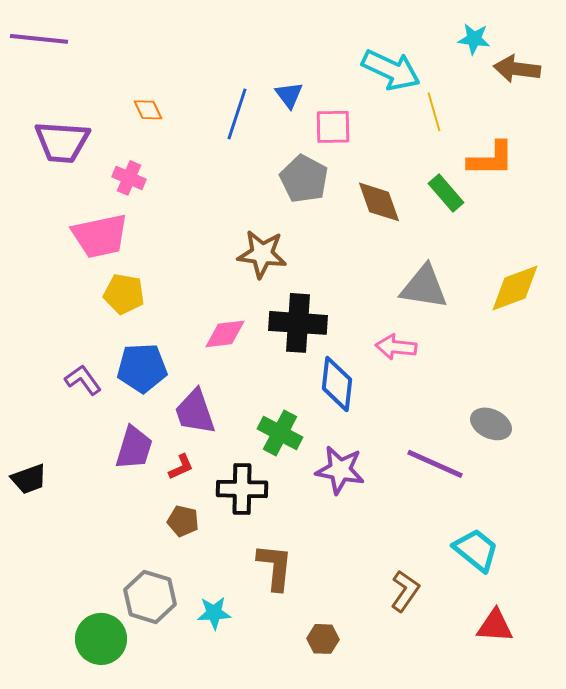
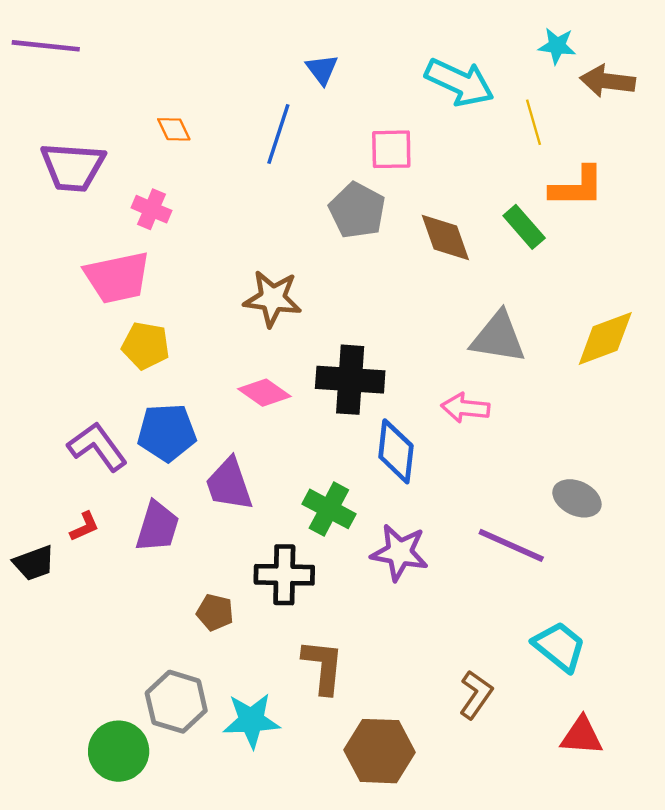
blue triangle: (289, 95) -> (322, 69), moved
yellow line: (434, 112) -> (533, 122), moved
brown star: (262, 254) -> (273, 299), moved
pink diamond: (225, 334) -> (264, 393), turned 42
purple L-shape: (83, 380) -> (97, 447), size x1.4
red L-shape: (181, 467) -> (84, 527), moved
cyan star: (214, 613) -> (251, 721), size x1.4
brown hexagon: (323, 639) -> (380, 751), size x1.8

